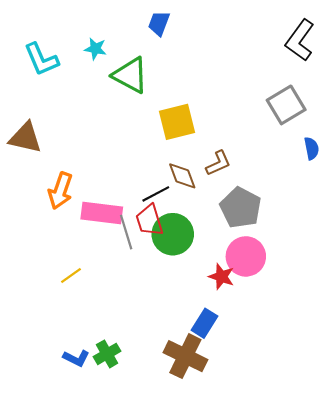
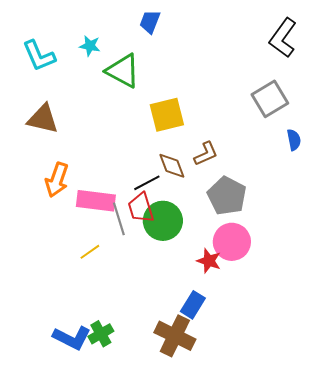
brown triangle: (25, 138) -> (43, 119), moved
yellow line: (71, 276) -> (90, 252), moved
blue L-shape: (76, 358) -> (72, 338), size x1.5

